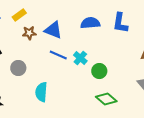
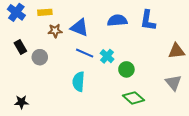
yellow rectangle: (19, 15) -> (45, 12), turned 32
gray circle: (18, 68) -> (40, 57), moved
cyan semicircle: (41, 92) -> (79, 82), moved

